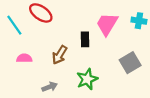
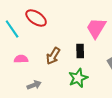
black rectangle: (85, 39) -> (80, 51), moved
gray arrow: (50, 87) -> (34, 85), moved

